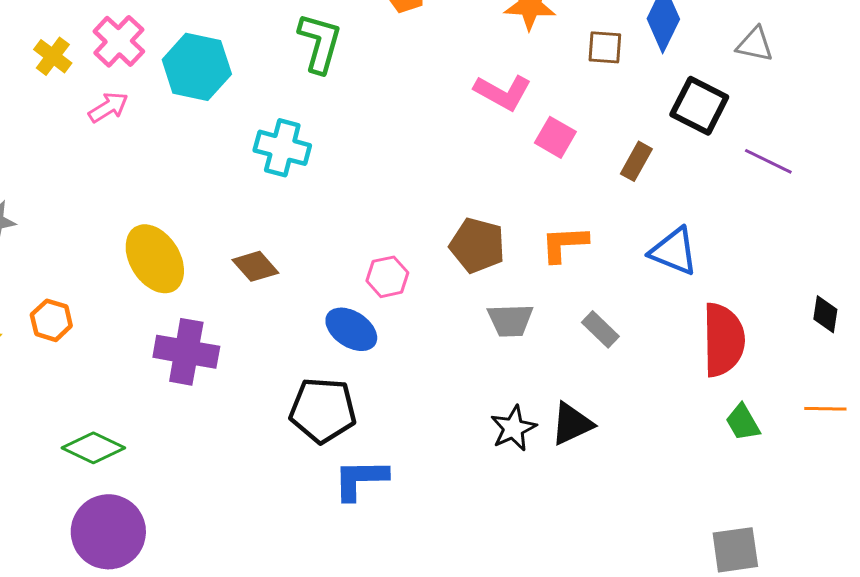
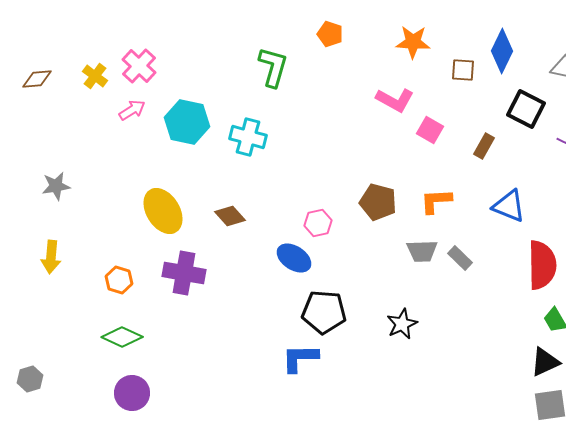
cyan hexagon: (197, 67) -> (187, 122), moved
orange hexagon: (51, 320) -> (119, 280), moved
gray trapezoid: (510, 320) -> (422, 251), moved
black pentagon: (323, 410) -> (324, 312), moved
black triangle: (572, 424) -> (545, 362), moved
purple circle: (108, 532) -> (132, 393), size x0.7

